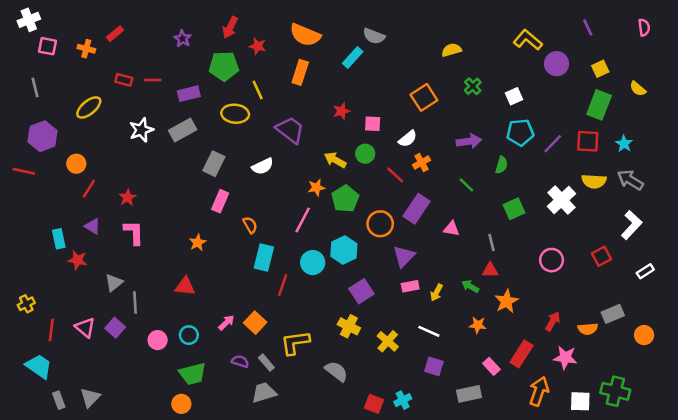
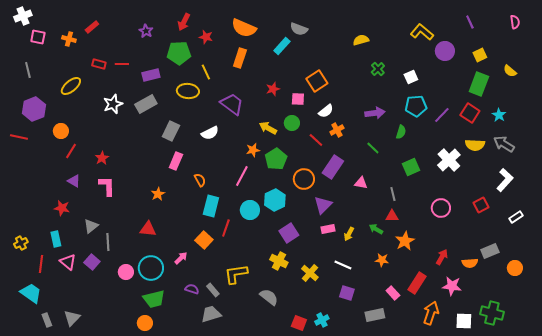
orange square: (424, 97) -> (317, 81), moved
red square: (588, 141) -> (470, 113), turned 30
cyan rectangle: (59, 239) -> (56, 239), moved
orange square: (255, 323) -> (204, 240), moved
cyan circle: (189, 335) -> (151, 268), size x1.6

